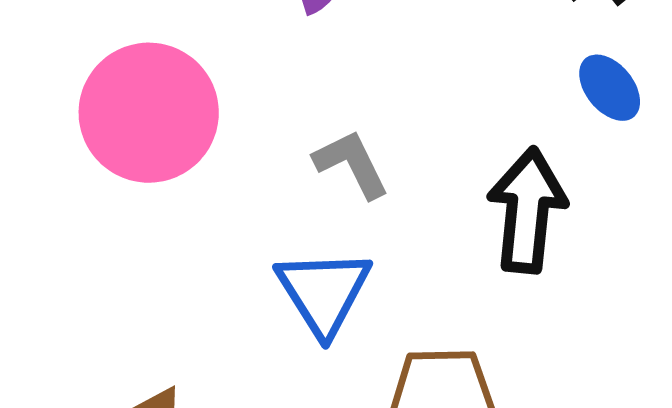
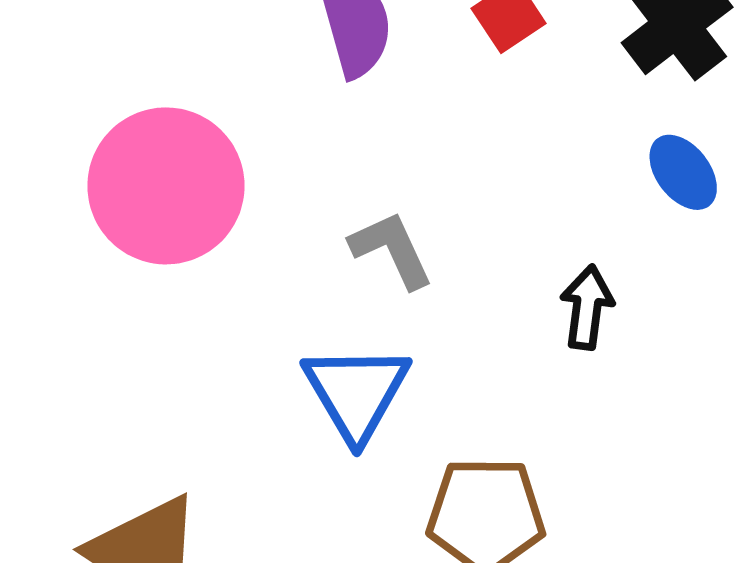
black arrow: (527, 210) -> (587, 307), size x0.6

